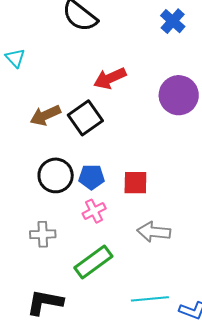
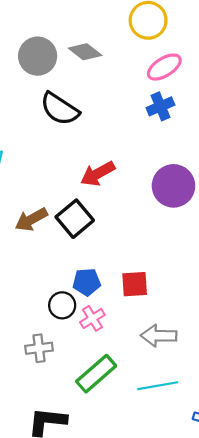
blue cross: (173, 21) -> (160, 106), turned 30
black circle: (56, 175) -> (62, 305), moved, size x0.7
cyan line: (150, 299) -> (158, 386), moved

